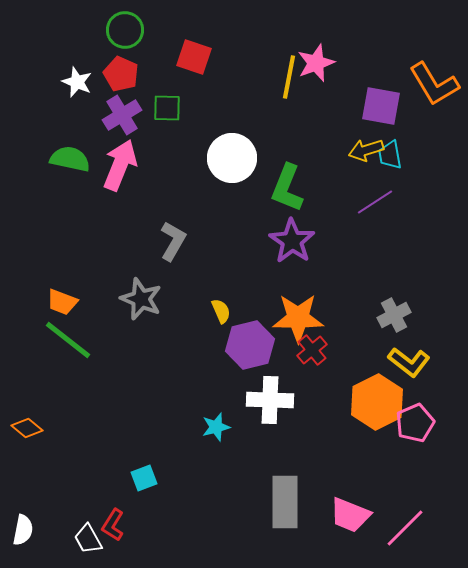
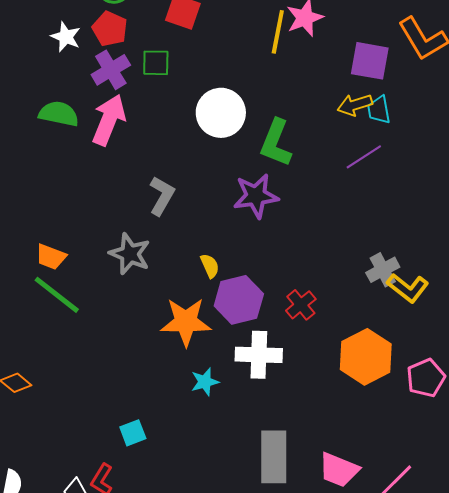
purple star: (292, 241) -> (256, 196), moved, turned 30
orange star: (298, 318) -> (186, 322), moved
yellow L-shape: (409, 362) -> (408, 288), moved
pink pentagon: (415, 423) -> (426, 378), moved

